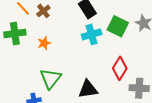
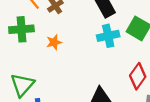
green triangle: (50, 79) -> (22, 85), moved

